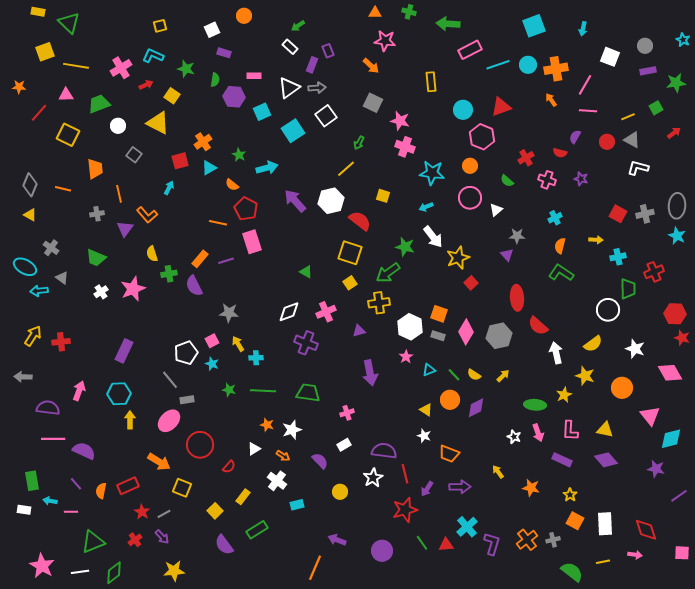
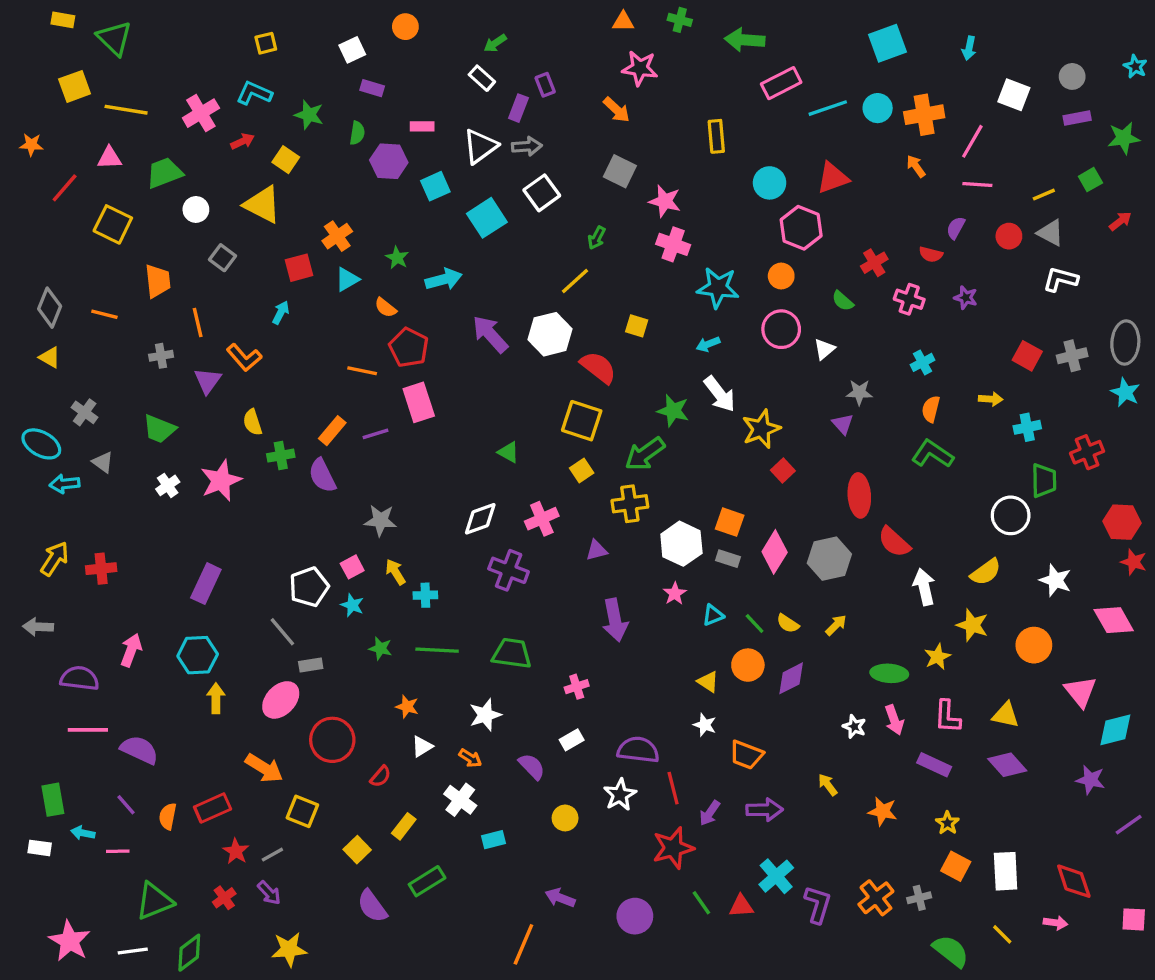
orange star: (267, 425) -> (407, 707), moved
yellow line: (603, 562) -> (1002, 934), turned 56

